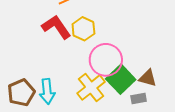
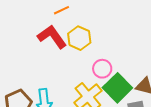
pink circle: (106, 60) -> (102, 69), size x0.6

